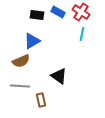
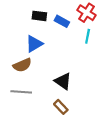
blue rectangle: (58, 12) -> (62, 21), moved
brown rectangle: (41, 100) -> (61, 107), moved, turned -32

